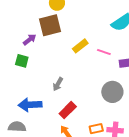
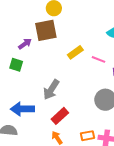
gray arrow: (58, 84) -> (51, 90), size x1.5

